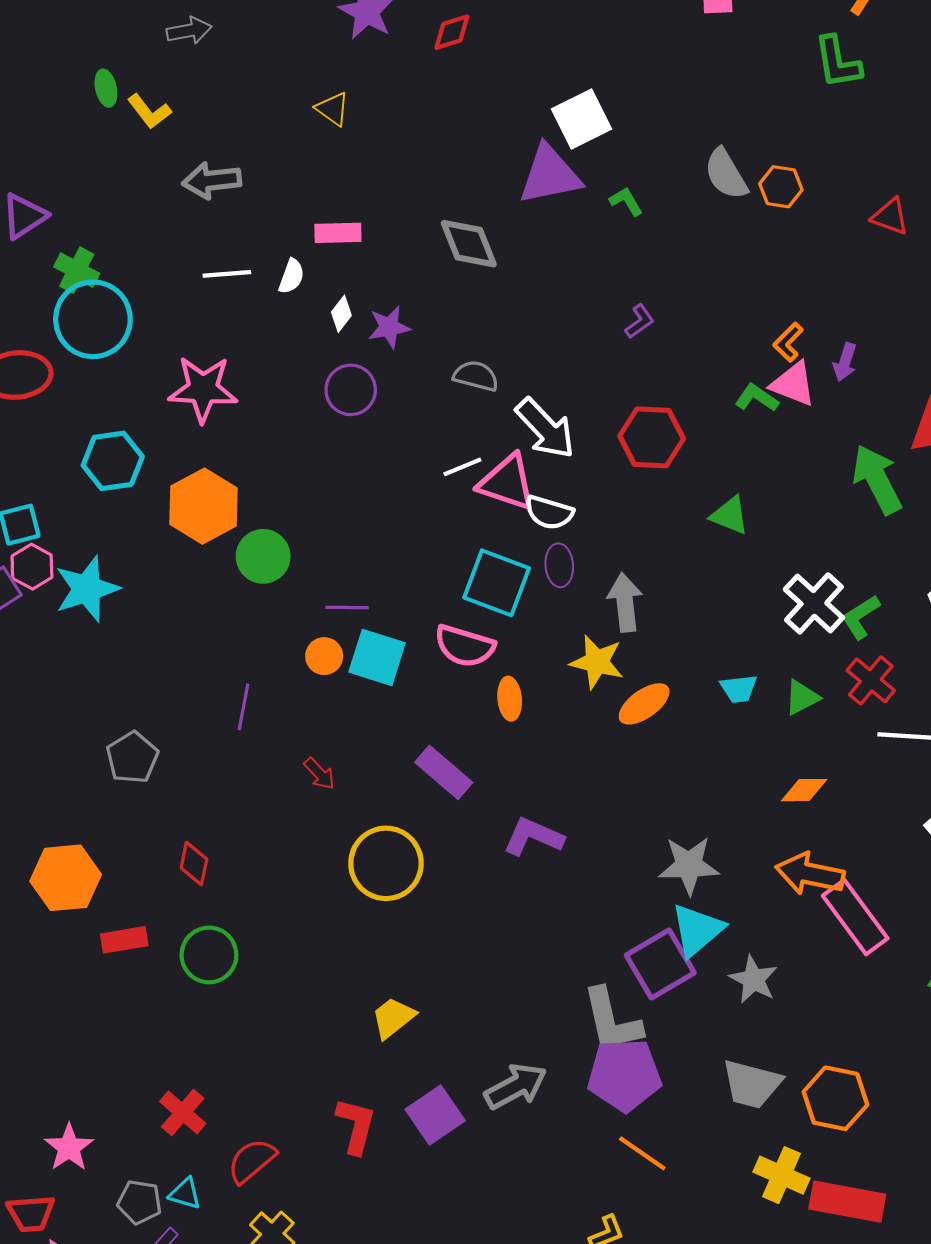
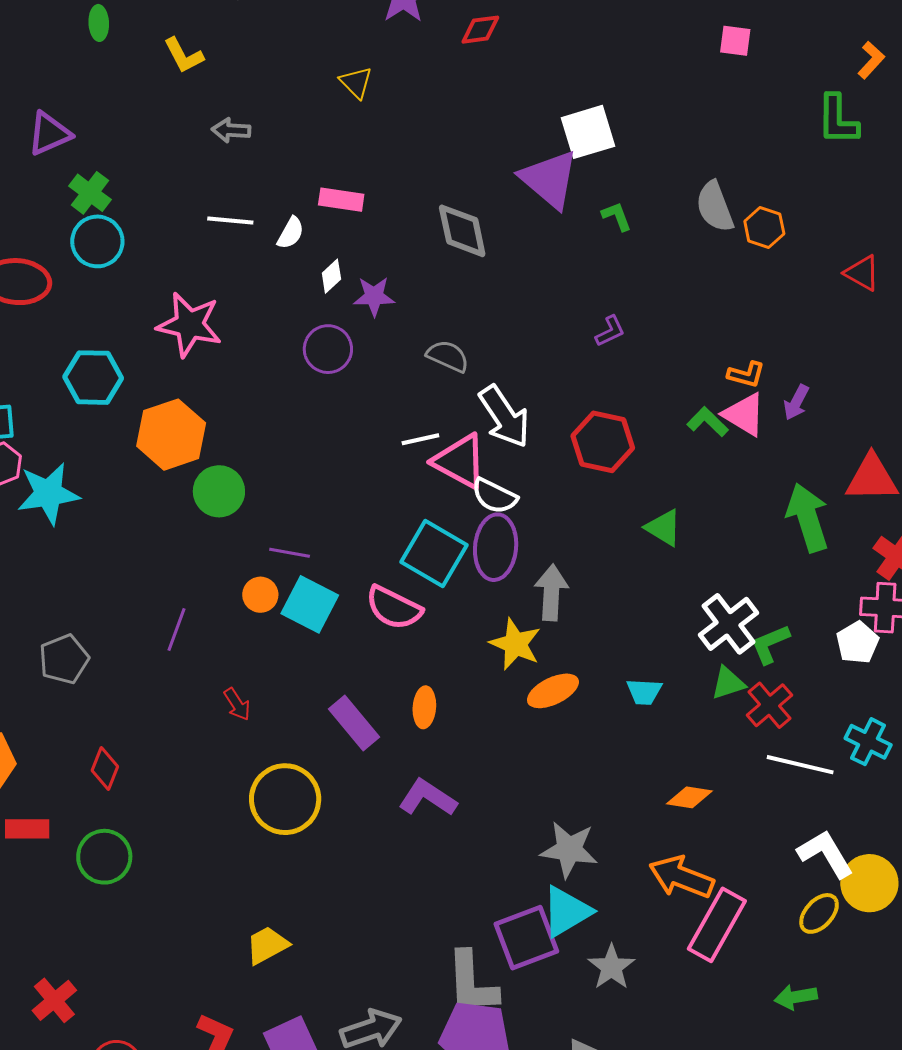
green ellipse: (106, 88) -> (99, 23), moved
purple triangle: (550, 175) -> (549, 179), turned 42
gray arrow: (212, 180) -> (231, 130), size x0.7
cyan circle: (93, 319) -> (97, 241), size x0.7
orange L-shape: (788, 342) -> (746, 375), turned -129
purple ellipse: (559, 565) -> (496, 547), size x1.6
green triangle: (802, 697) -> (728, 683), moved
orange ellipse: (510, 699) -> (424, 707), moved
pink rectangle: (855, 917) -> (717, 925), turned 56

